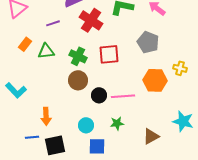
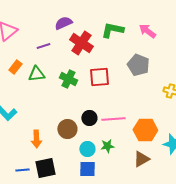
brown circle: (78, 80) -> (67, 129), moved
orange hexagon: (155, 80) -> (145, 130), moved
cyan circle: (86, 125) -> (87, 149), moved
blue line: (32, 137) -> (22, 170), moved

